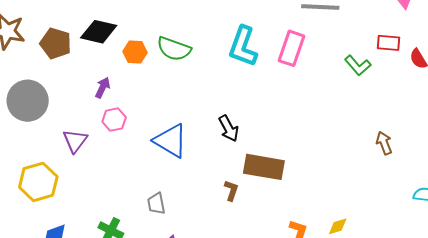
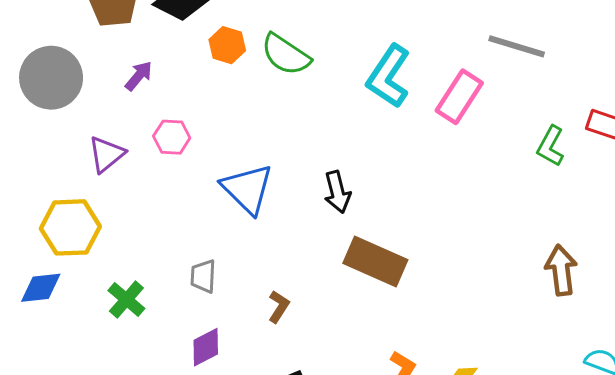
green L-shape: (358, 65) -> (551, 146), turned 56
purple arrow: (103, 88) -> (139, 76), moved
brown arrow: (384, 143) -> (561, 270), size x1.4
yellow hexagon: (38, 182) -> (70, 227), moved
brown L-shape: (231, 191) -> (279, 307), moved

